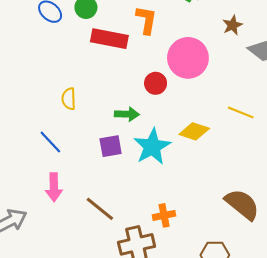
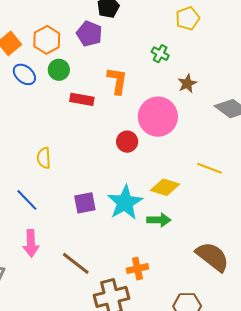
brown star: (232, 25) -> (187, 84), moved
red rectangle: (109, 39) -> (82, 99), size x0.7
green arrow: (127, 114) -> (159, 220), moved

